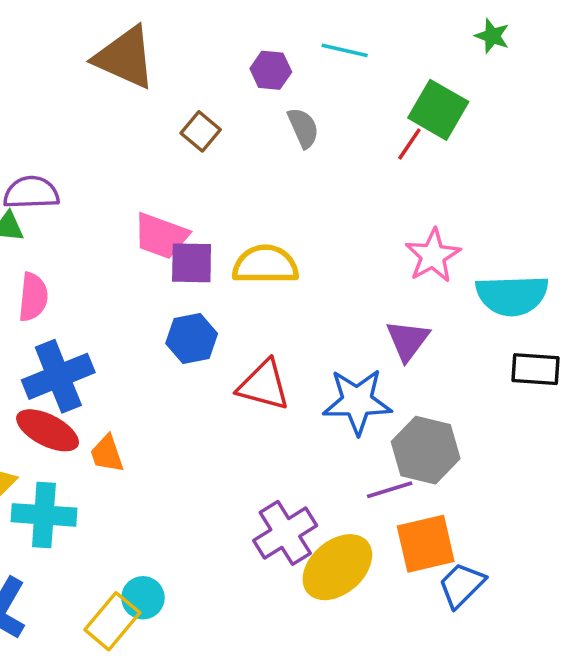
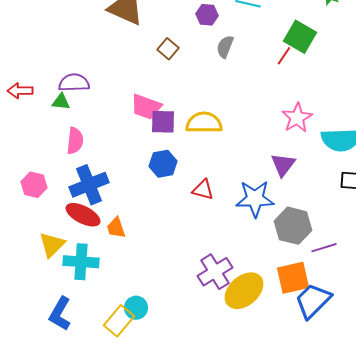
gray semicircle: (303, 128) -> (225, 47), turned -135
red triangle: (264, 385) -> (203, 190), size x0.7
purple line: (390, 490) -> (324, 248), moved
blue trapezoid: (462, 585) -> (313, 301), size x1.4

